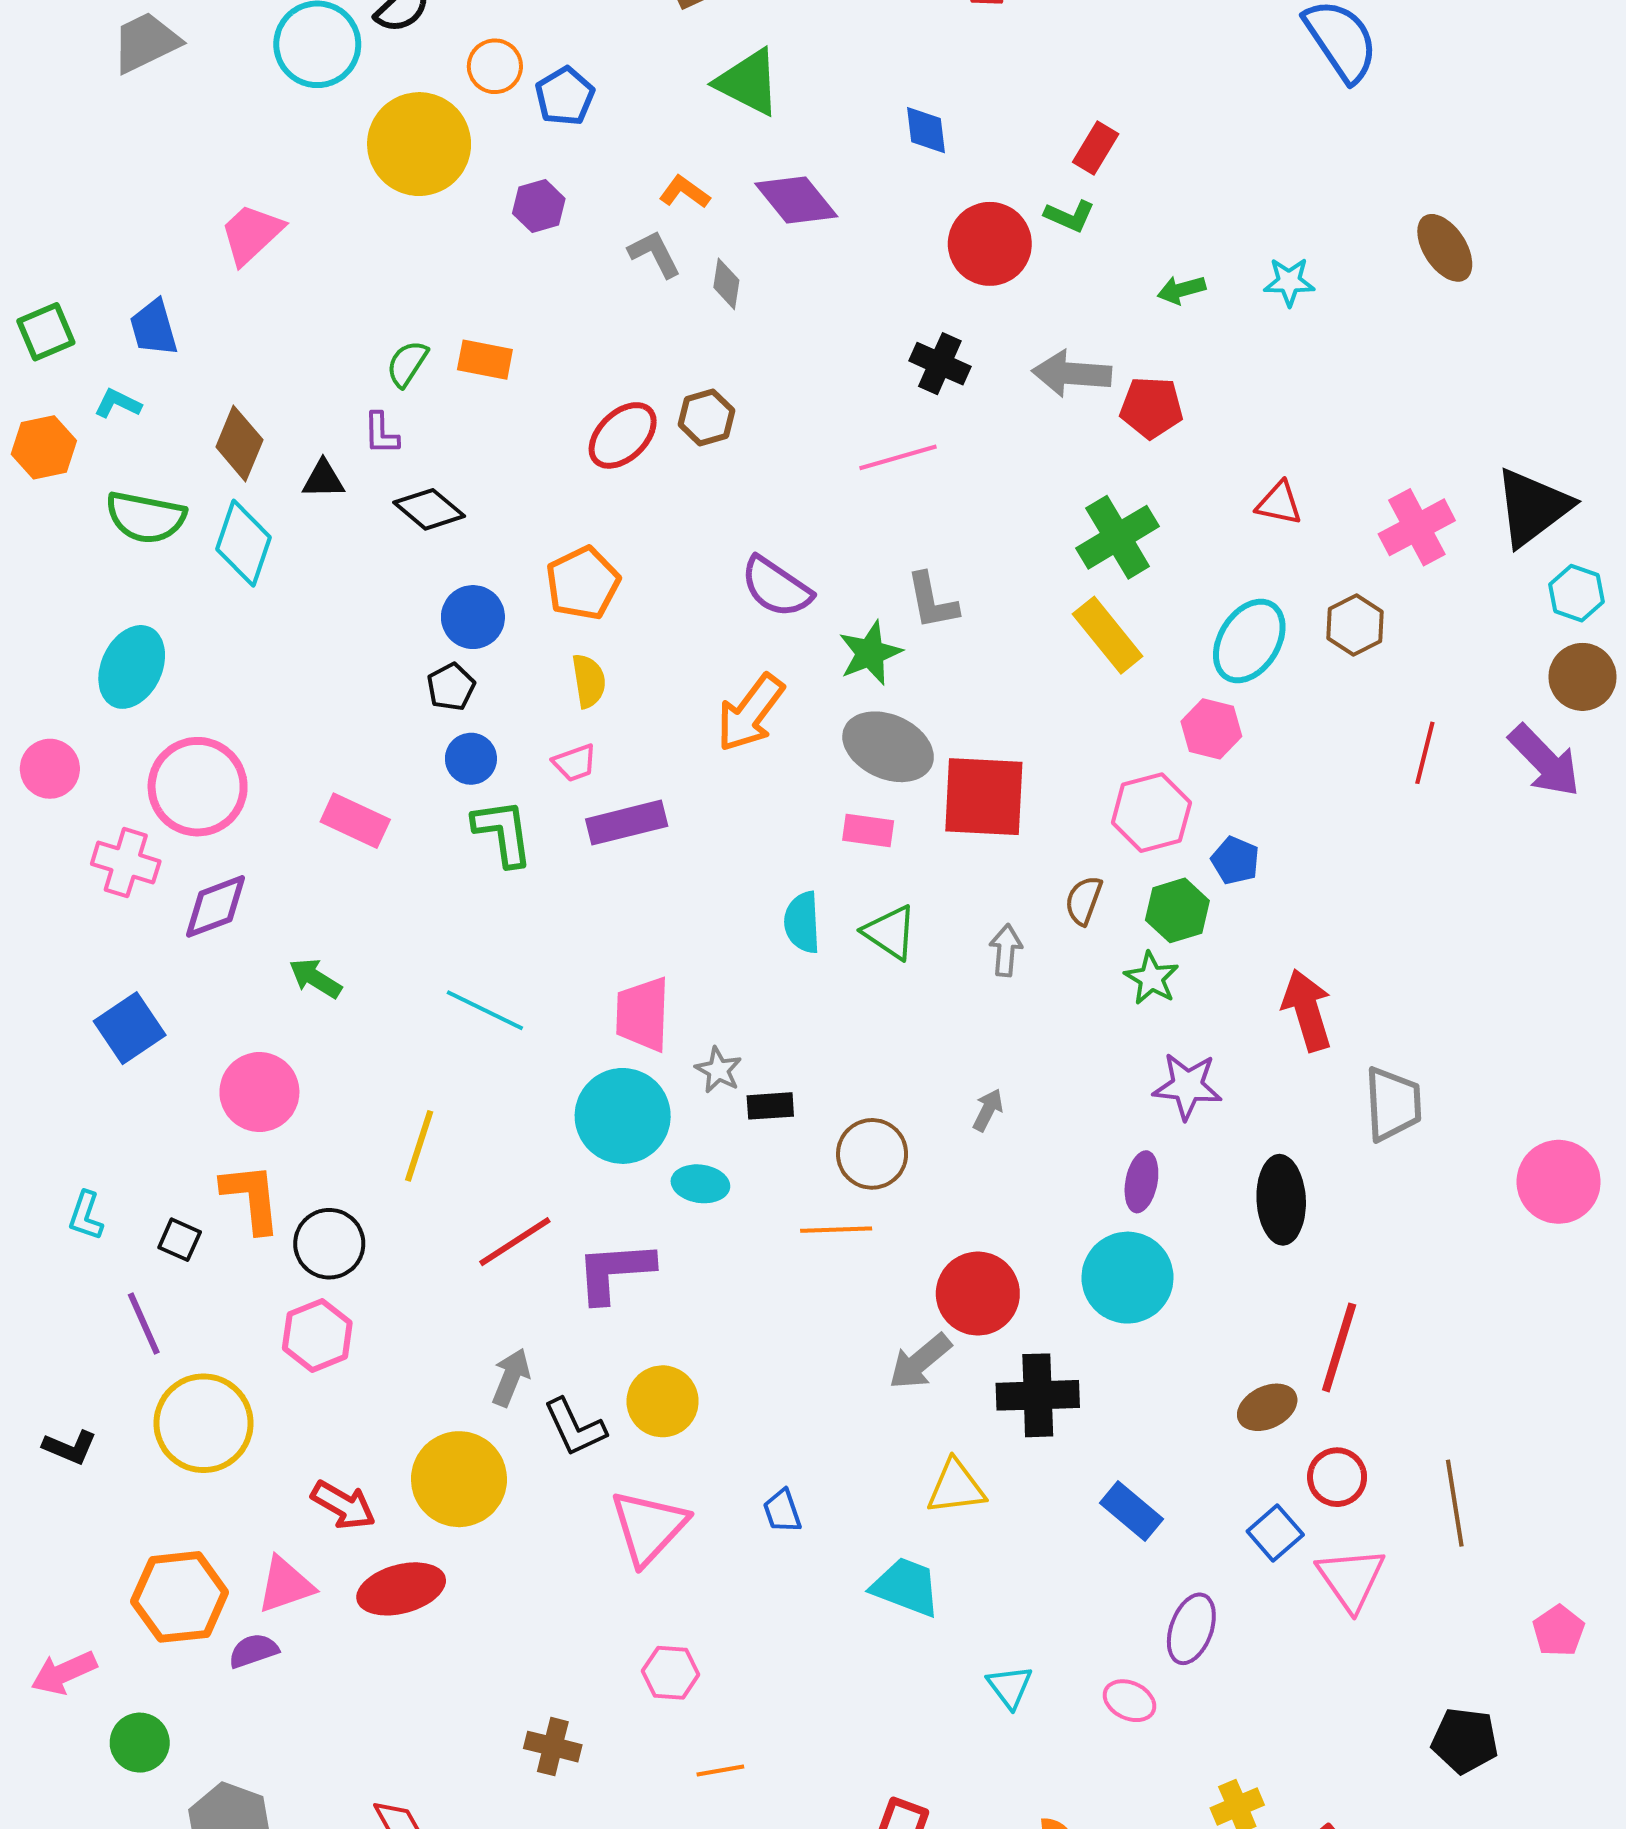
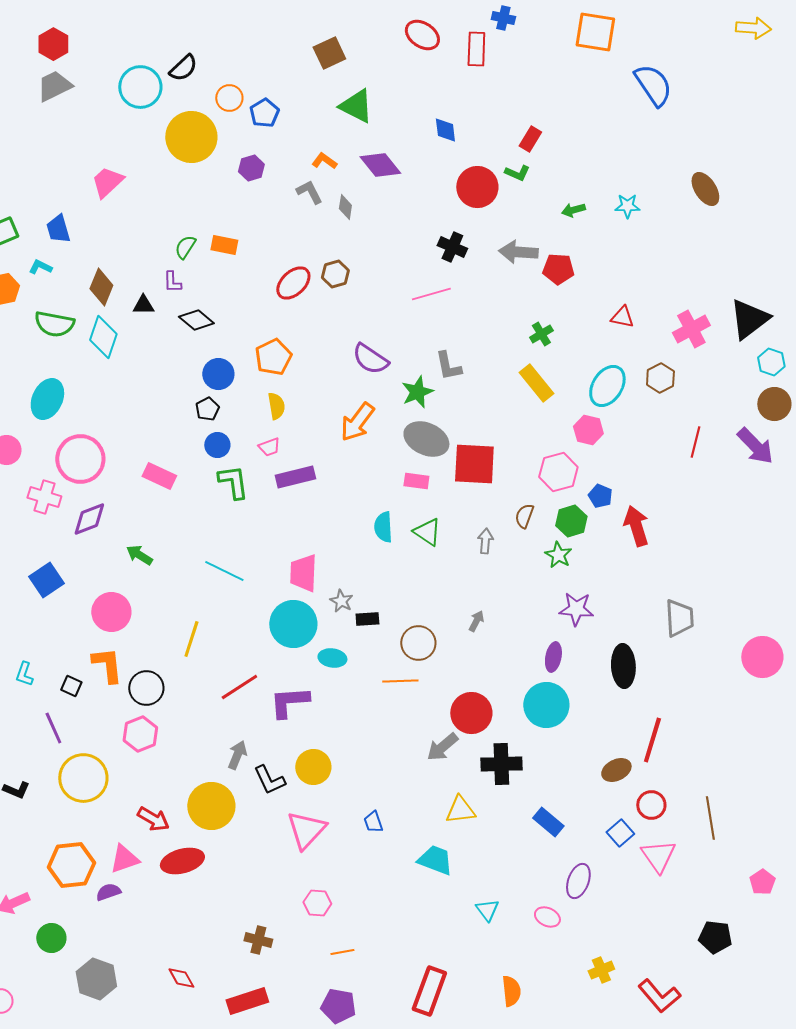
green cross: (1118, 537) -> (541, 334), size x0.6
red arrow: (1307, 1010) -> (636, 526), moved

